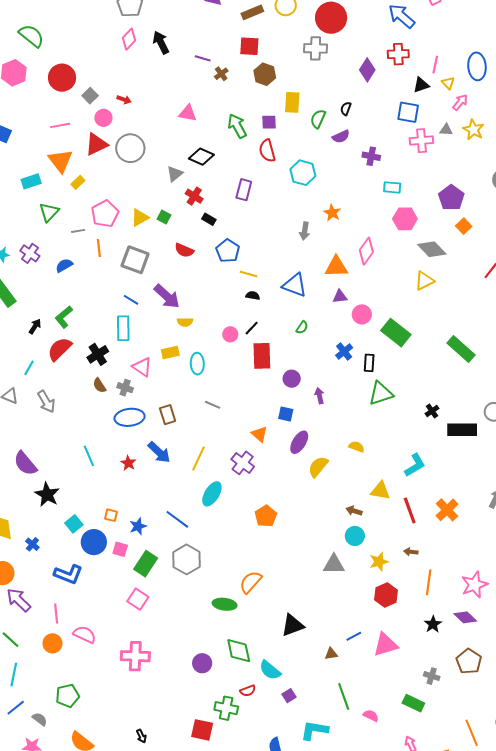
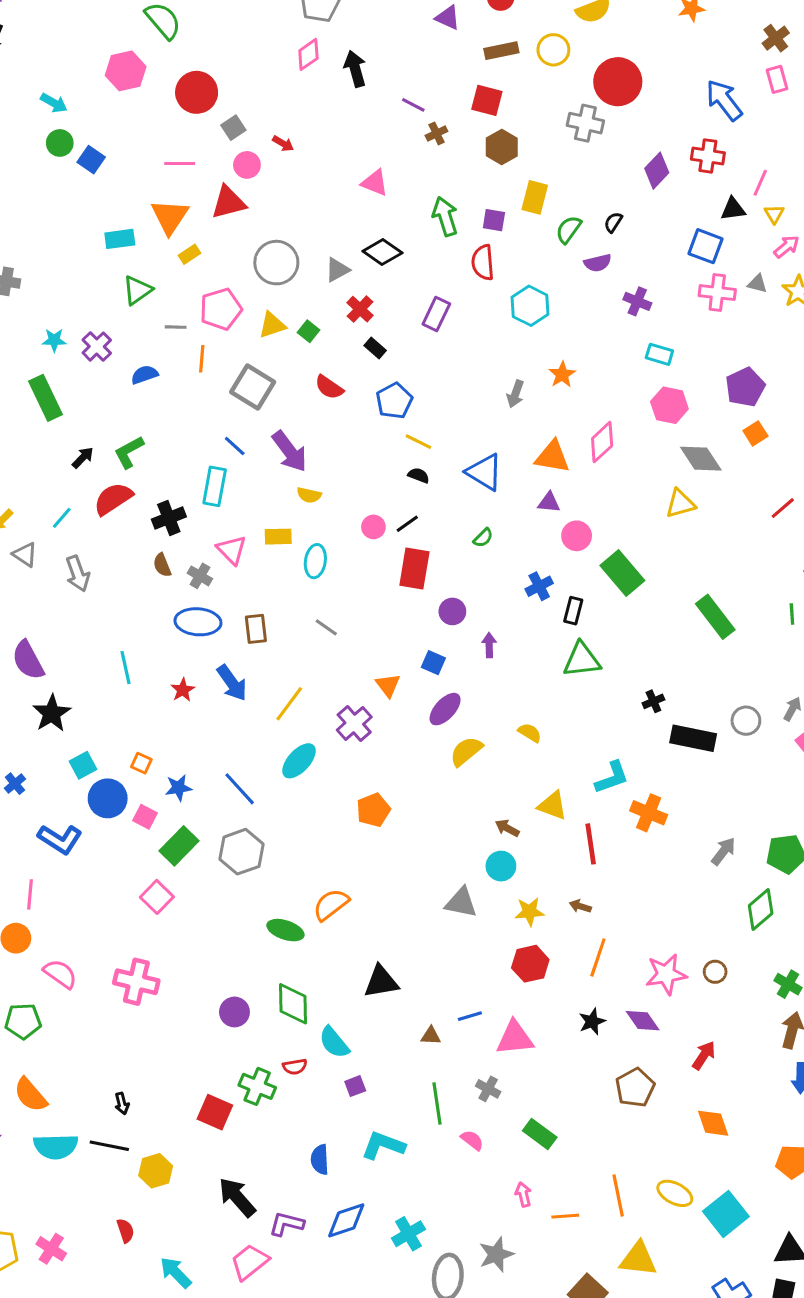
gray circle: (130, 148) -> (276, 263), moved
orange cross: (447, 510) -> (649, 813), moved, turned -35
pink semicircle: (85, 634) -> (60, 974), moved
gray cross: (432, 676) -> (488, 1089), moved

